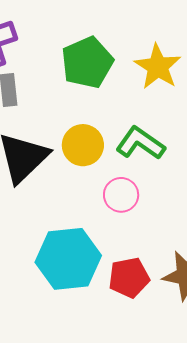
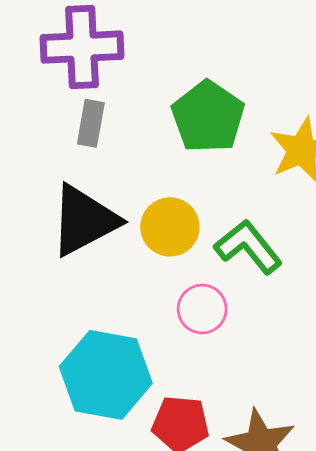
green pentagon: (87, 63) -> (208, 117), turned -30

